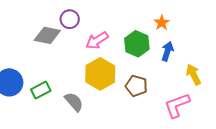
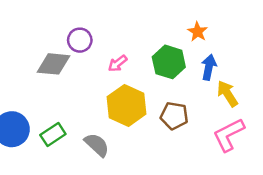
pink arrow: (97, 40) -> (118, 63), size x0.7
yellow arrow: (194, 75) -> (227, 94), moved

